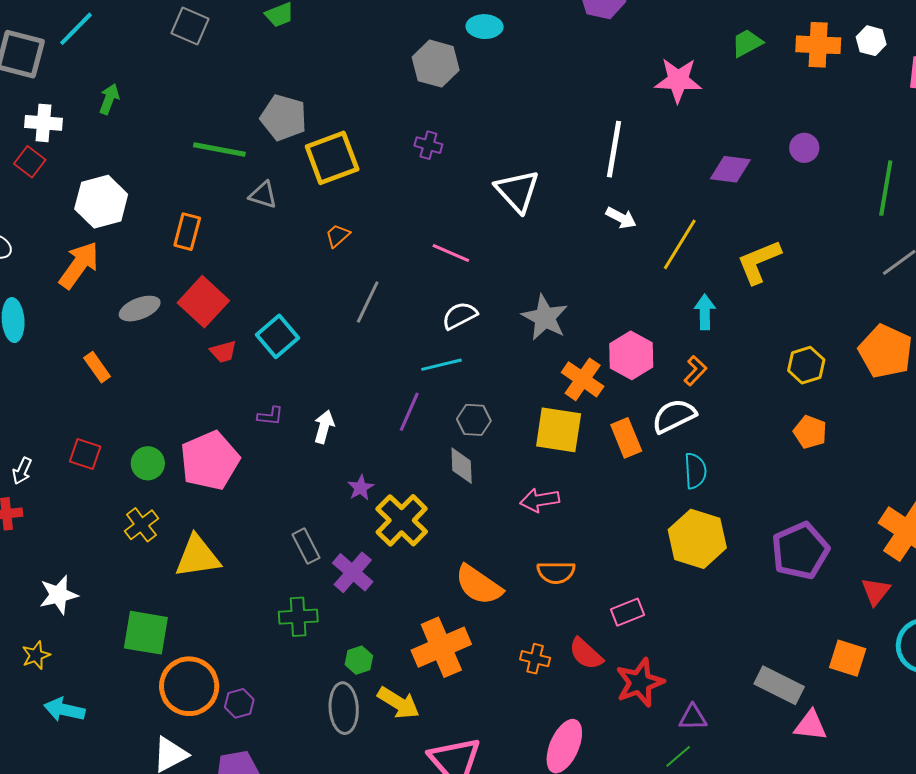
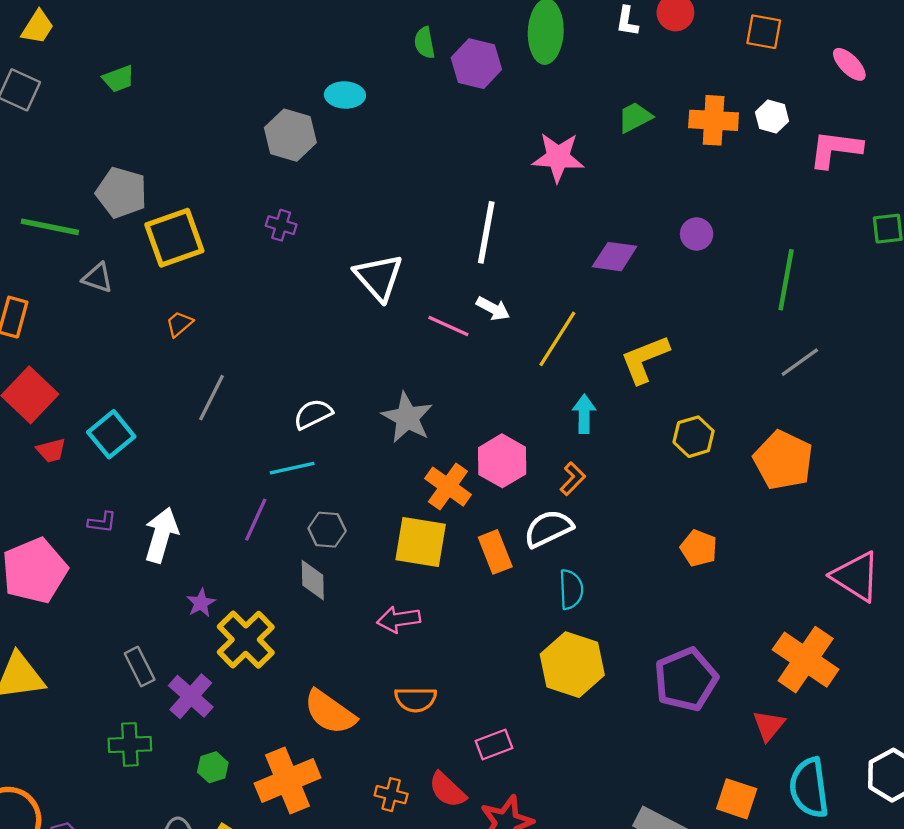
pink line: (451, 253) -> (448, 326), moved
yellow hexagon: (806, 365) -> (694, 437), moved
white arrow: (324, 427) -> (161, 535), size x1.5
green hexagon: (359, 660) -> (213, 767), moved

